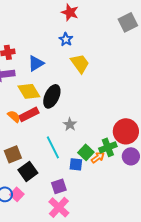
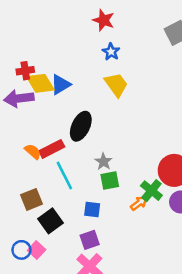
blue star: (66, 39) -> (111, 52), moved
yellow diamond: (29, 91) -> (40, 83), moved
cyan line: (53, 147) -> (64, 175), moved
green cross: (108, 147) -> (151, 191), turned -30
green square: (86, 152) -> (110, 180), moved, turned 35
blue square: (76, 164) -> (92, 210), moved

